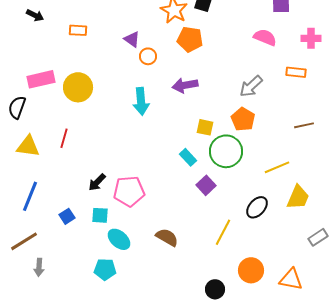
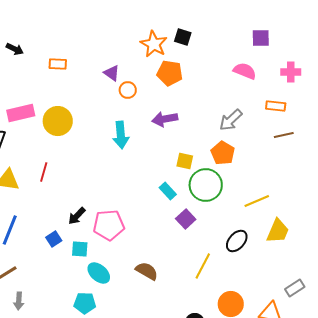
brown line: (304, 125) -> (284, 135), moved
blue square: (67, 216) -> (54, 239), moved
gray rectangle: (318, 237) -> (295, 288), moved

